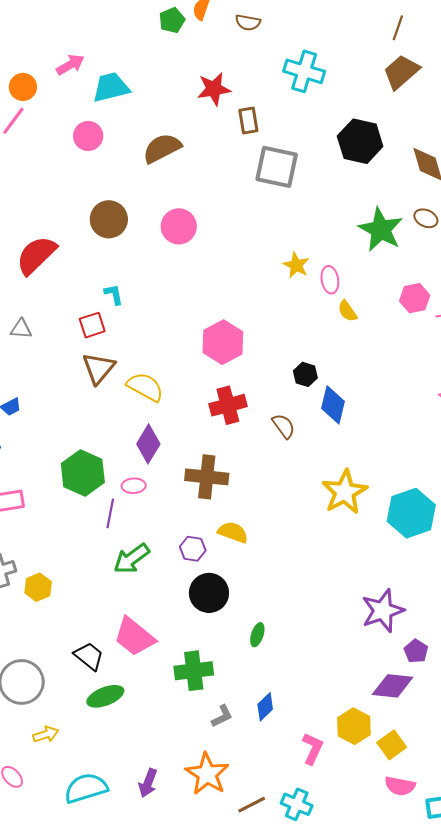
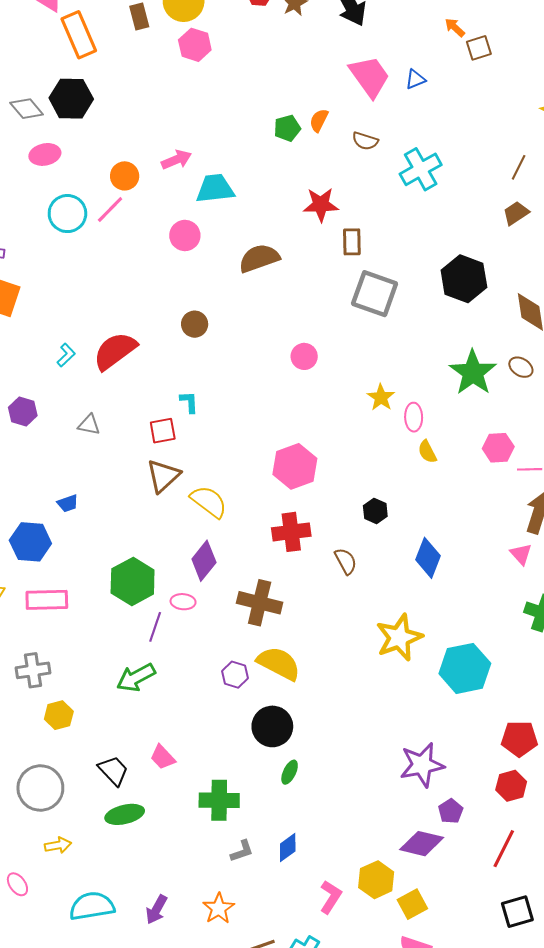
cyan cross: (304, 71) -> (421, 169), moved, turned 36
brown trapezoid: (401, 72) -> (516, 213), size x0.7
brown circle: (109, 219) -> (195, 324), size x0.7
pink circle: (179, 226) -> (304, 356), moved, size x0.7
blue diamond: (333, 405) -> (428, 558), moved
yellow semicircle: (233, 532) -> (279, 663), size x1.4
green arrow: (132, 559) -> (136, 677), moved
yellow hexagon: (38, 587) -> (59, 715), moved
black circle: (209, 593) -> (272, 726), moved
pink trapezoid: (134, 637) -> (163, 757), size x0.6
orange star: (207, 774) -> (219, 908), size x0.7

